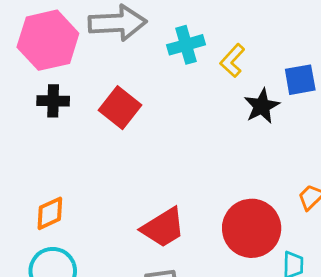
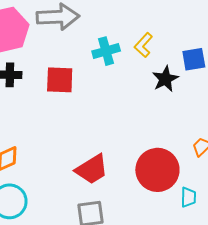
cyan cross: (186, 45) -> (106, 51), moved
red square: (120, 108) -> (60, 80), turned -36

